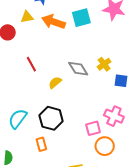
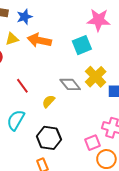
cyan square: (81, 18) -> (82, 45), moved
yellow cross: (104, 64) -> (96, 77), size x1.5
cyan semicircle: (18, 119) -> (16, 120), moved

